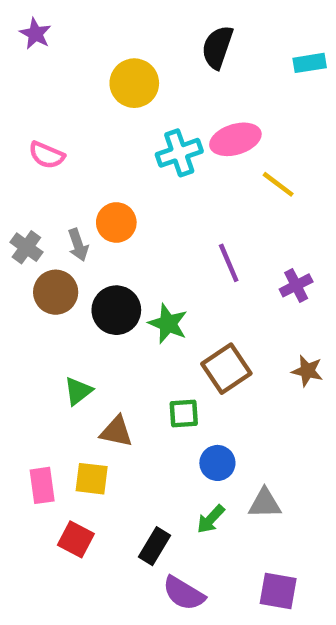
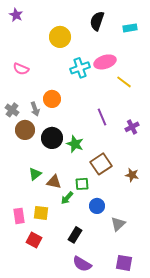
cyan rectangle: (310, 63) -> (130, 28), moved
brown star: (307, 371) -> (132, 175), moved
brown triangle: (116, 431) -> (54, 182), moved
gray triangle: (265, 503) -> (118, 224), turned -42
green arrow: (211, 519) -> (67, 198), moved
black rectangle: (155, 546) -> (75, 235), moved

